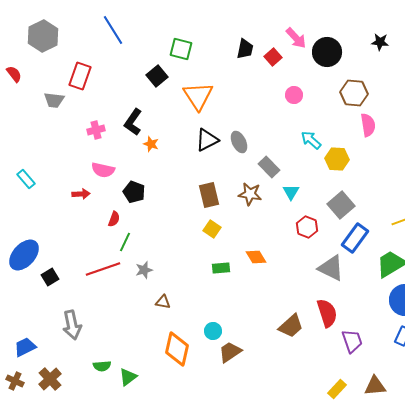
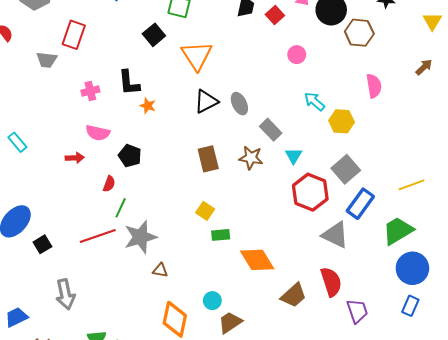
brown hexagon: (354, 93) -> (359, 33), moved
black L-shape: (133, 122) -> (129, 83), turned -40
red hexagon: (307, 227) -> (310, 192), size x1.6
yellow square: (212, 229) -> (205, 211), moved
orange diamond: (256, 257) -> (257, 260), moved, size x1.6
gray star: (144, 270) -> (140, 237), size x1.8

